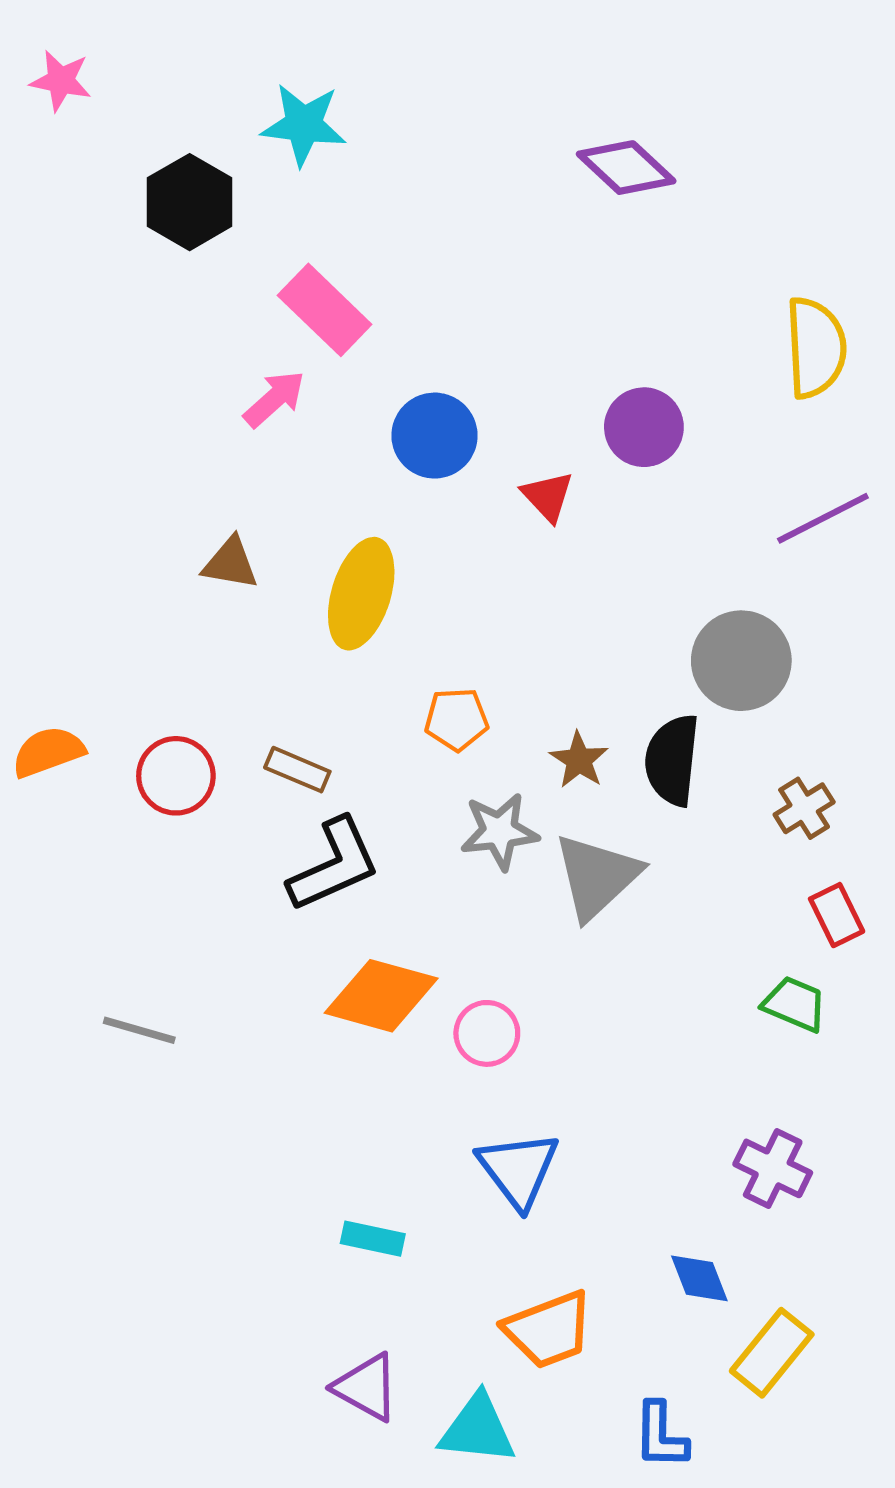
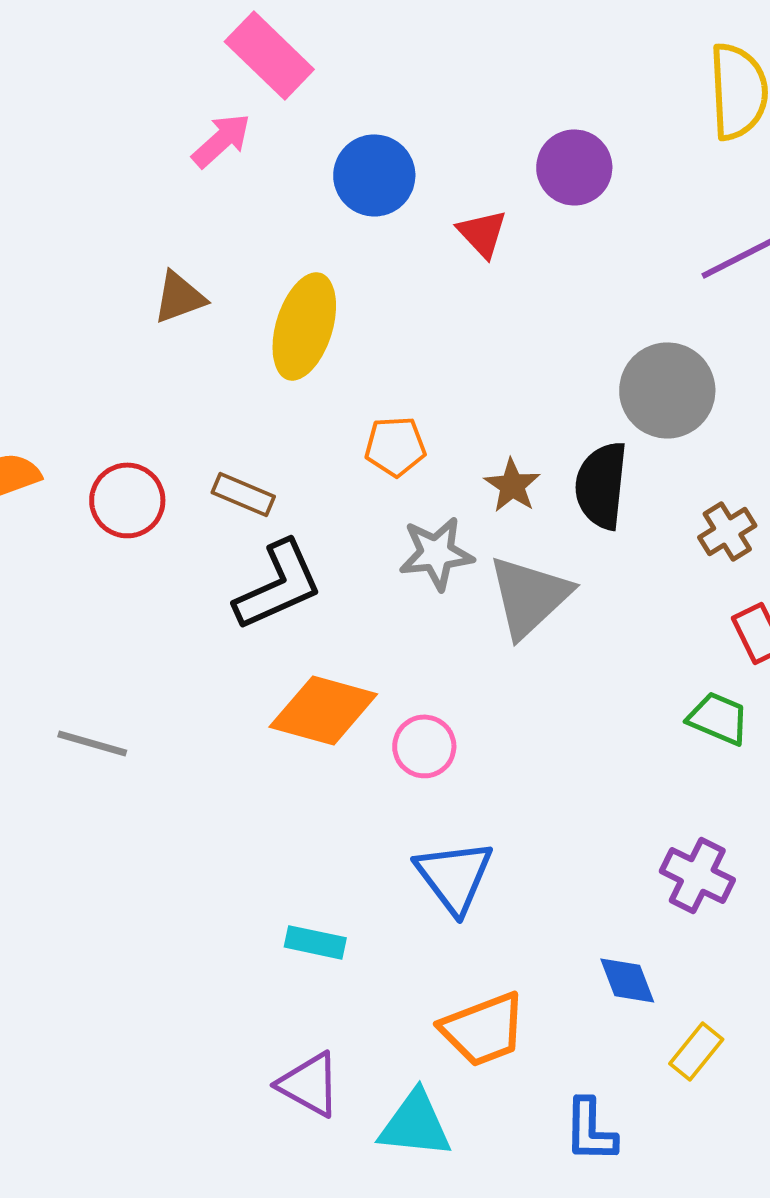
brown triangle: (230, 563) -> (179, 297), turned -30
yellow rectangle: (772, 1353) -> (696, 1051), size x0.7

